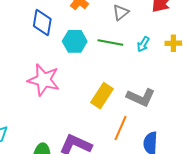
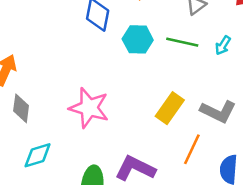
pink star: (44, 80) -> (89, 108), moved

